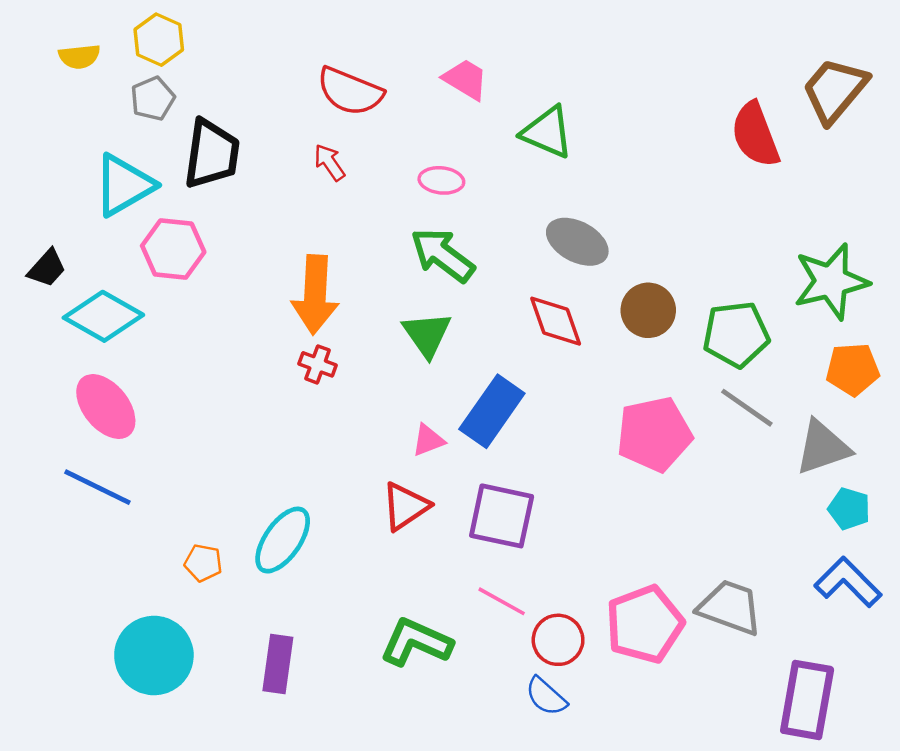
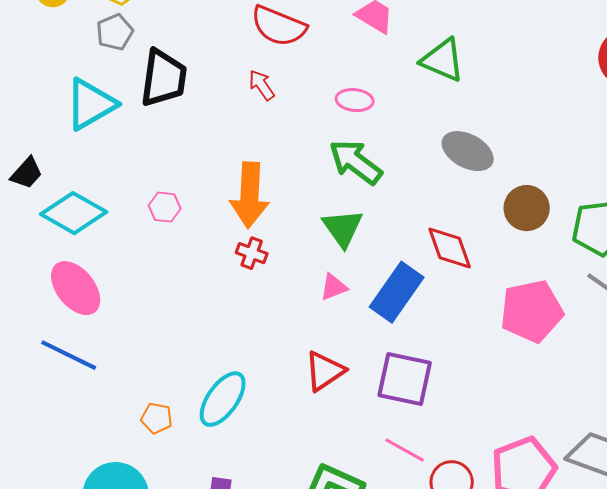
pink hexagon: (173, 249) -> (165, 207), moved, size x0.6
red diamond: (556, 321) -> (450, 248), moved
pink triangle: (428, 440) -> (334, 287), moved

